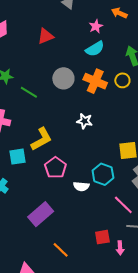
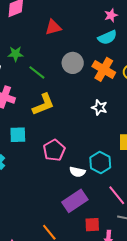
red triangle: (46, 36) -> (53, 27), moved
white star: (84, 121) -> (99, 108), moved
yellow L-shape: (41, 139) -> (43, 104), moved
purple rectangle: (41, 214) -> (75, 201), moved

